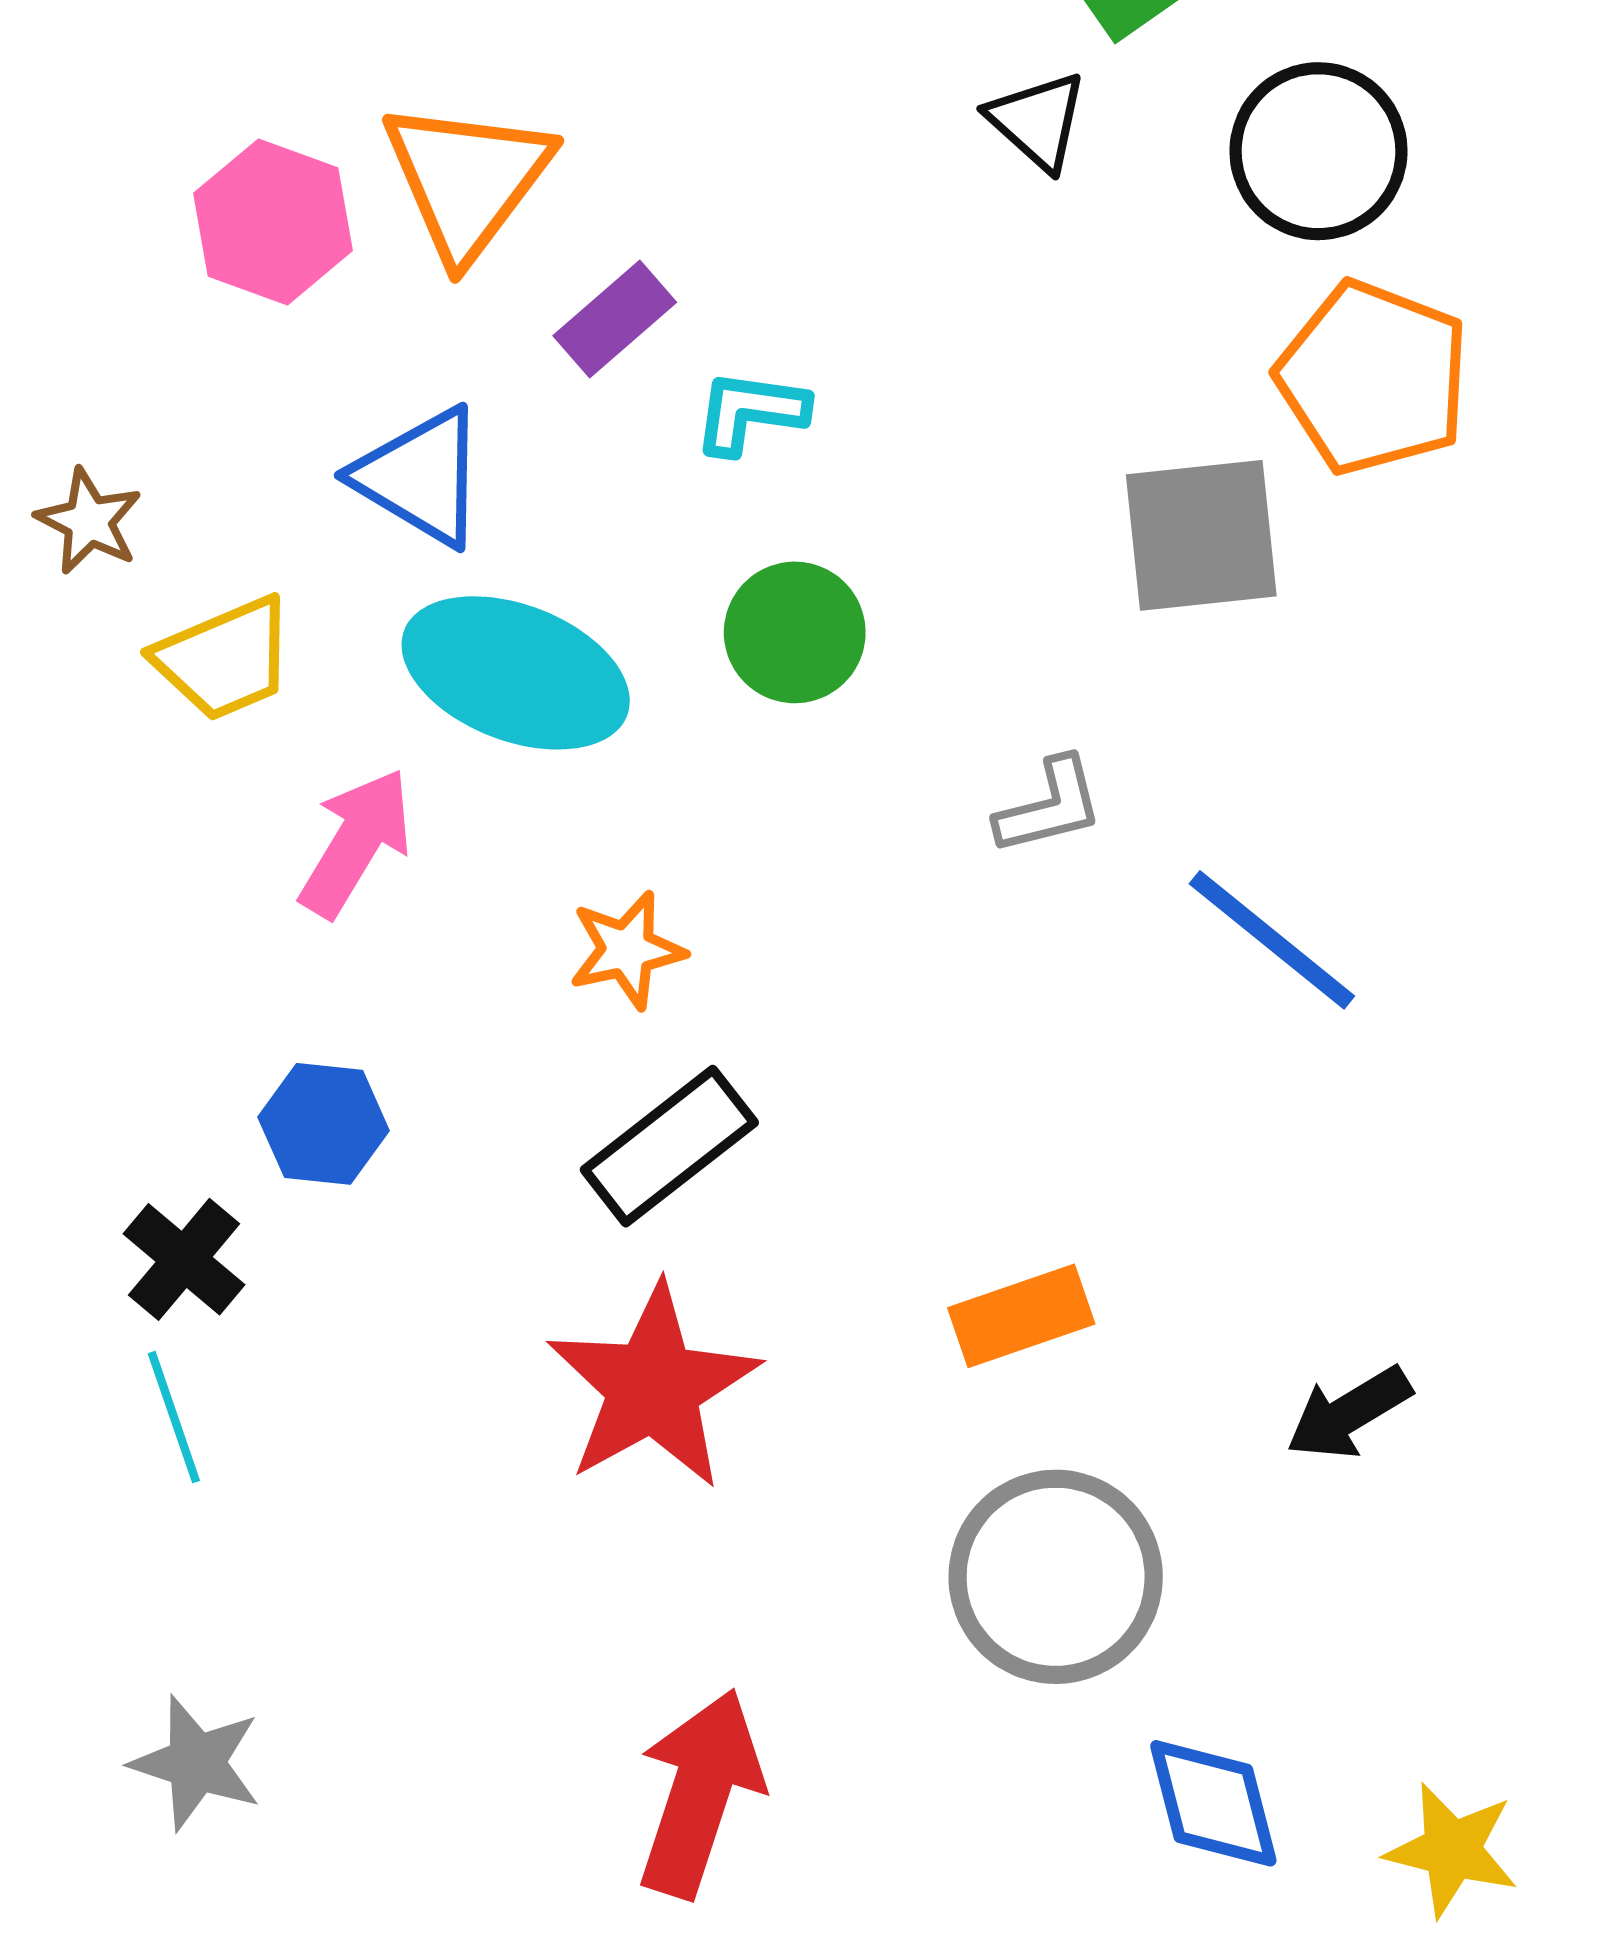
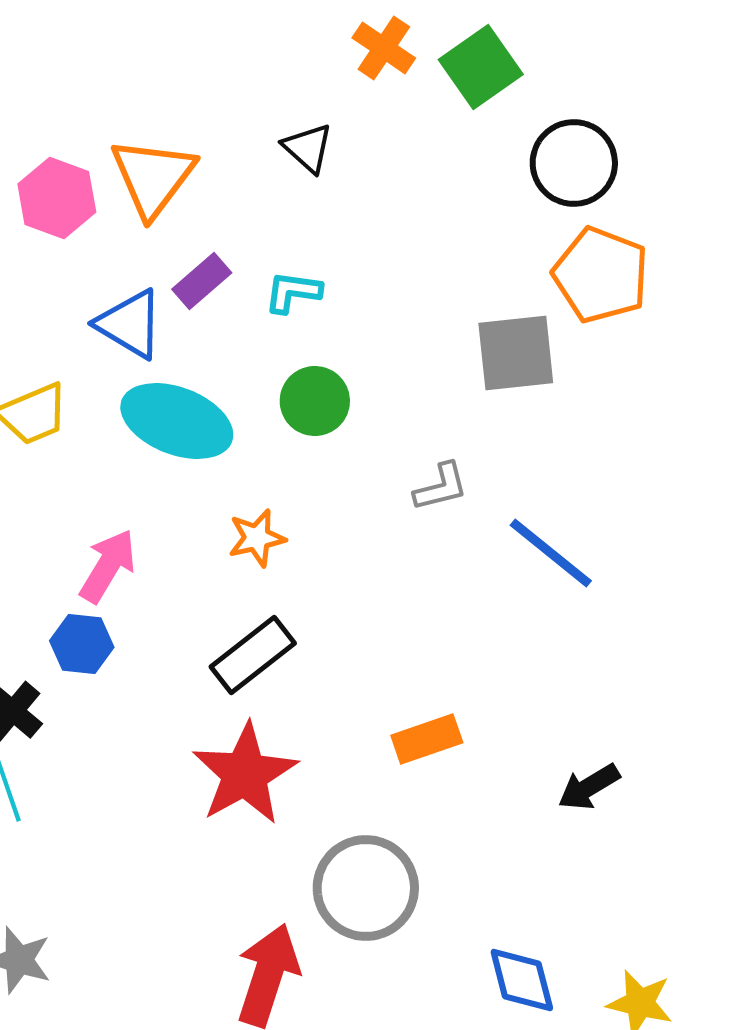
black triangle: (1037, 121) -> (308, 148), moved
purple rectangle: (615, 319) -> (202, 281), moved
pink arrow: (356, 843) -> (108, 566), moved
orange star: (627, 950) -> (257, 538), moved
gray circle: (1056, 1577) -> (366, 888), moved

